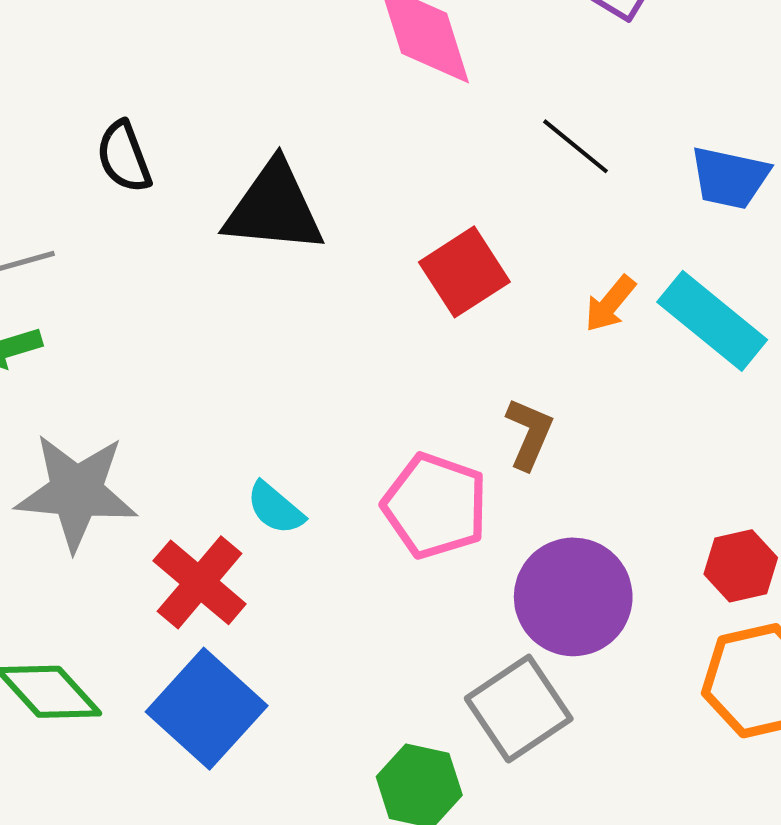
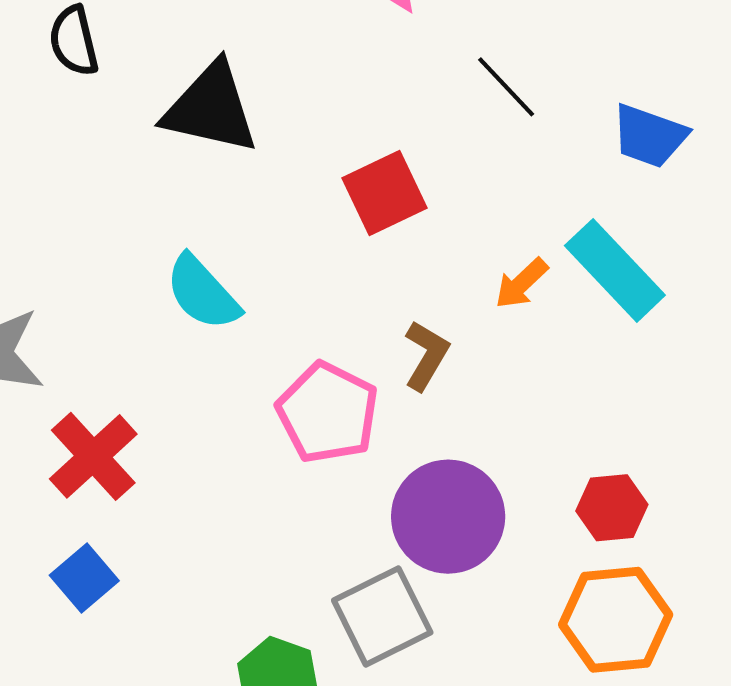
orange arrow: (610, 304) -> (521, 283), moved
cyan semicircle: (275, 508) -> (202, 293), moved, size x1.4
blue square: (207, 709) -> (84, 578), size x0.6

